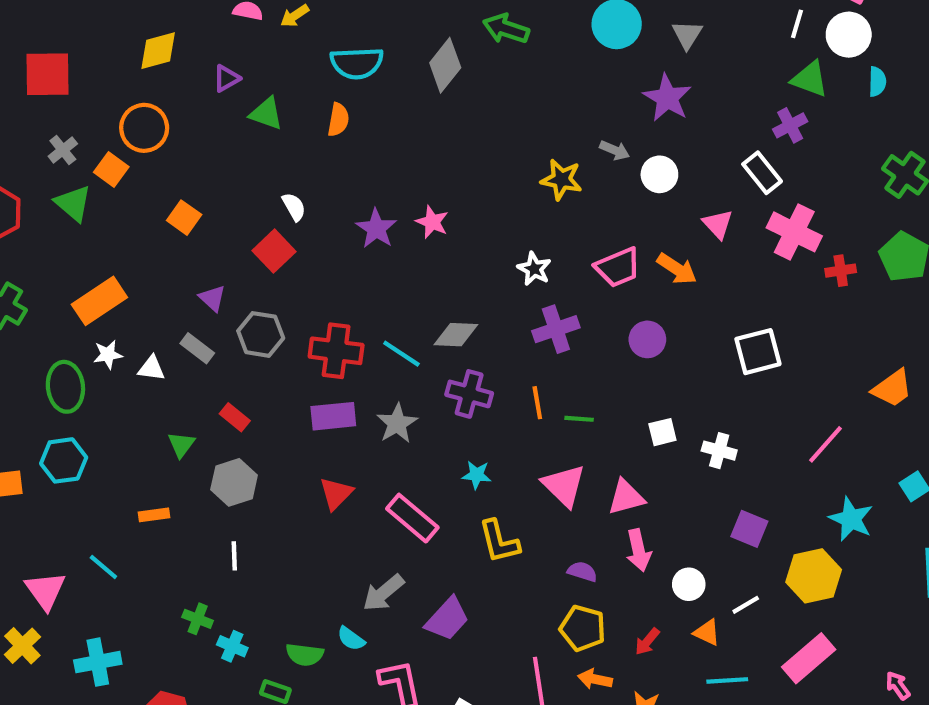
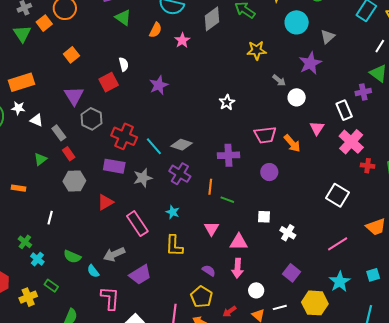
yellow star: (561, 180) -> (257, 50), moved, turned -30
pink star: (432, 222) -> (182, 40), moved
white star: (534, 269) -> (227, 102), moved
purple triangle: (212, 298) -> (74, 96), size x1.5
gray rectangle: (197, 348) -> (59, 133), moved
white square: (758, 352) -> (337, 195), moved, turned 30
gray hexagon: (234, 482) -> (74, 181), moved
pink triangle: (564, 486) -> (212, 229), size x0.7
green semicircle: (305, 655) -> (72, 257), moved

